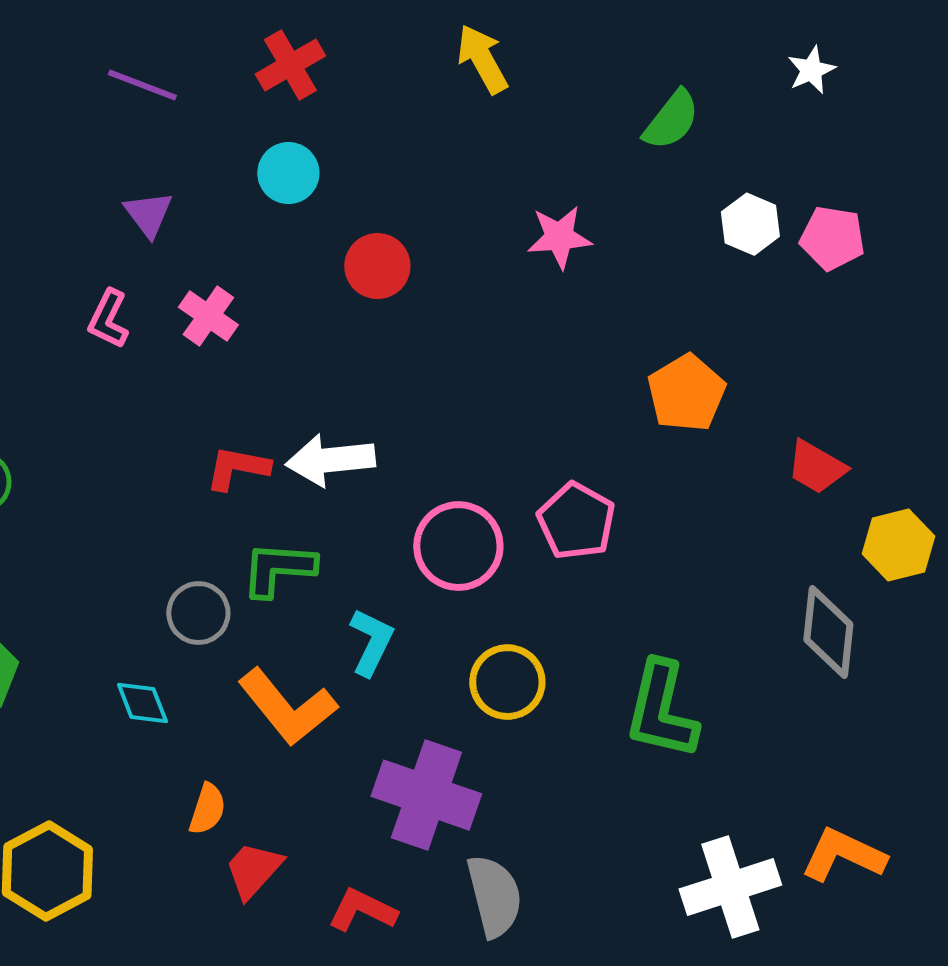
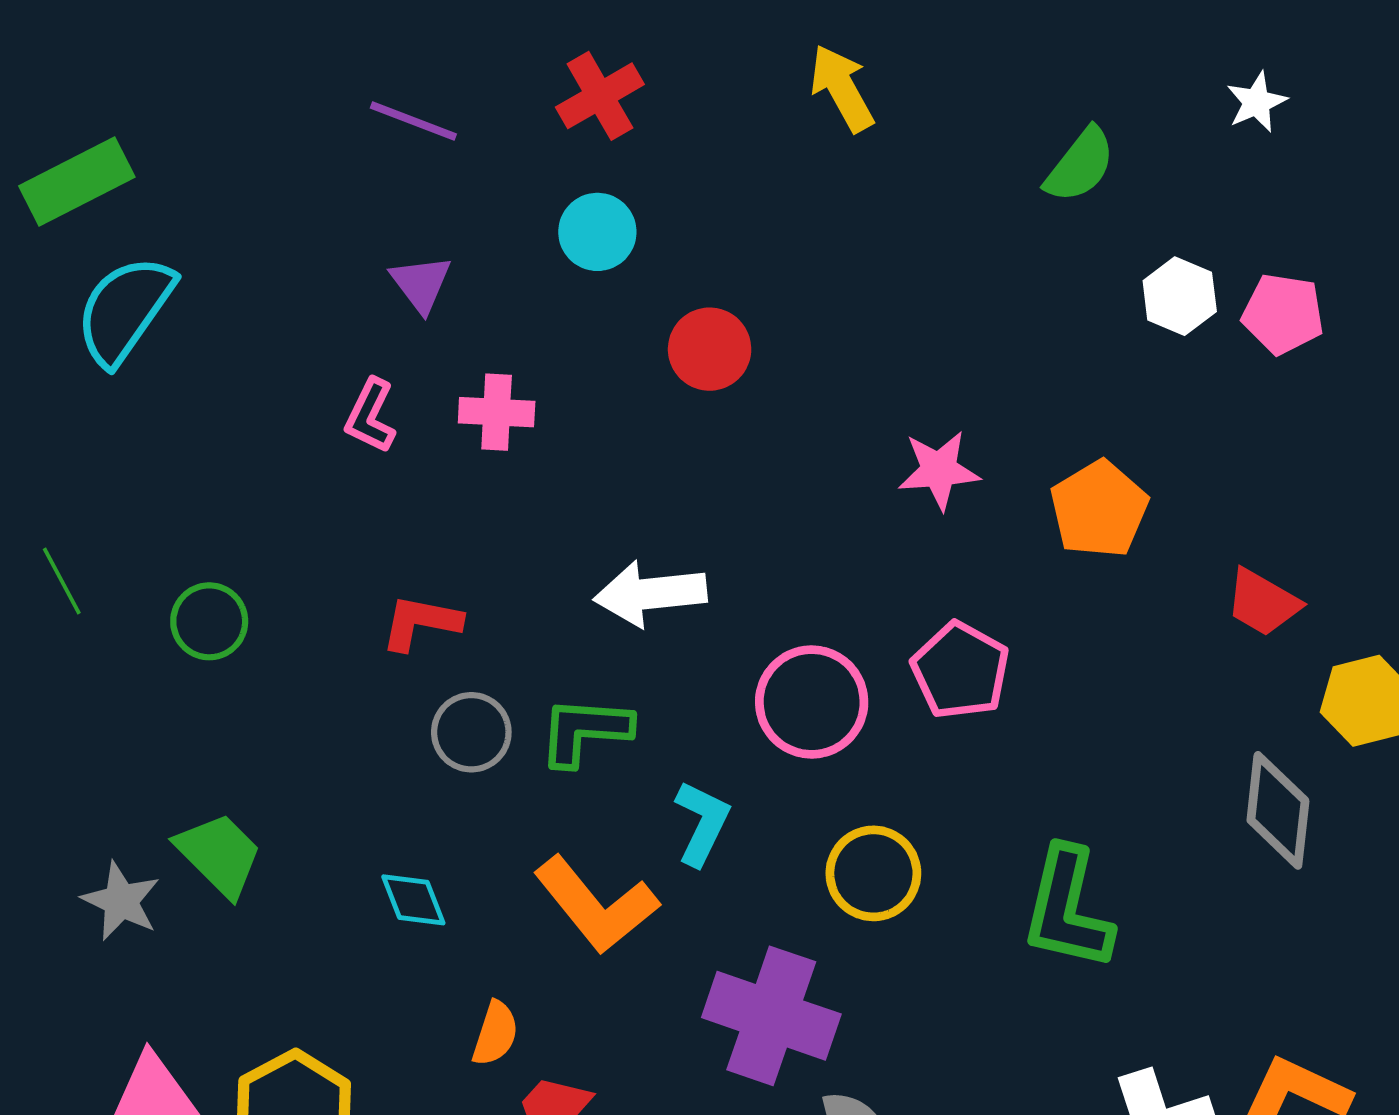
pink star: (559, 237) -> (939, 470), moved
pink cross: (208, 316) -> (497, 412), turned -32
red L-shape: (237, 468) -> (421, 623), moved
gray circle: (198, 613) -> (471, 732), moved

